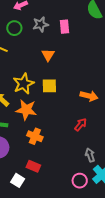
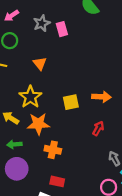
gray star: (41, 24) -> (42, 23), moved
orange triangle: (48, 55) -> (40, 63), moved
yellow square: (49, 86) -> (71, 102), moved

